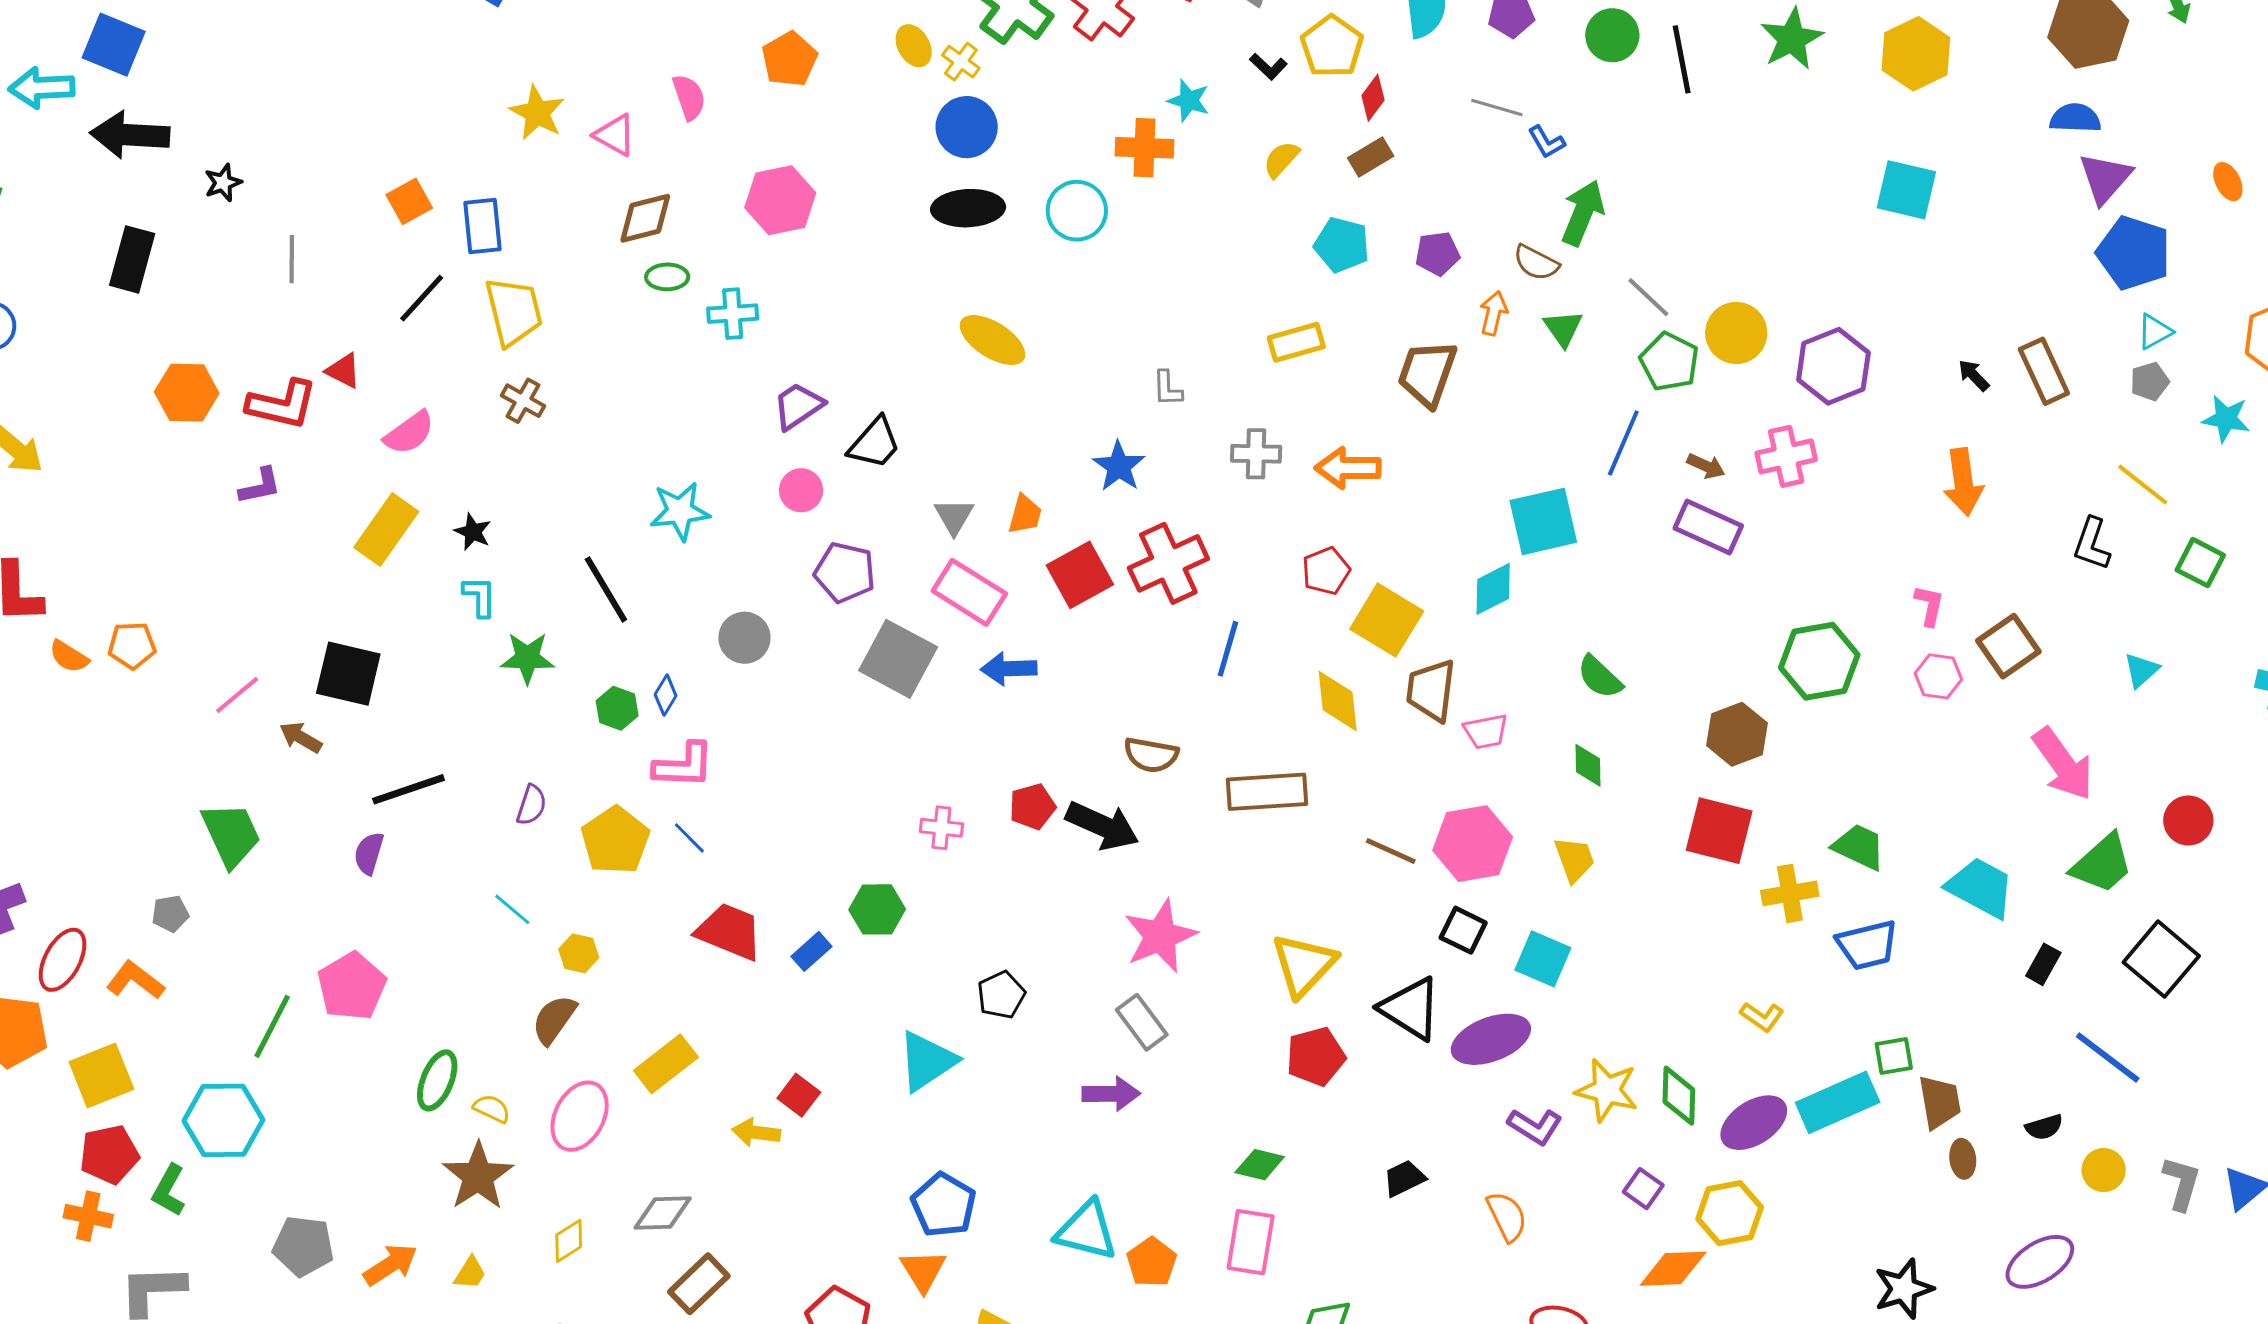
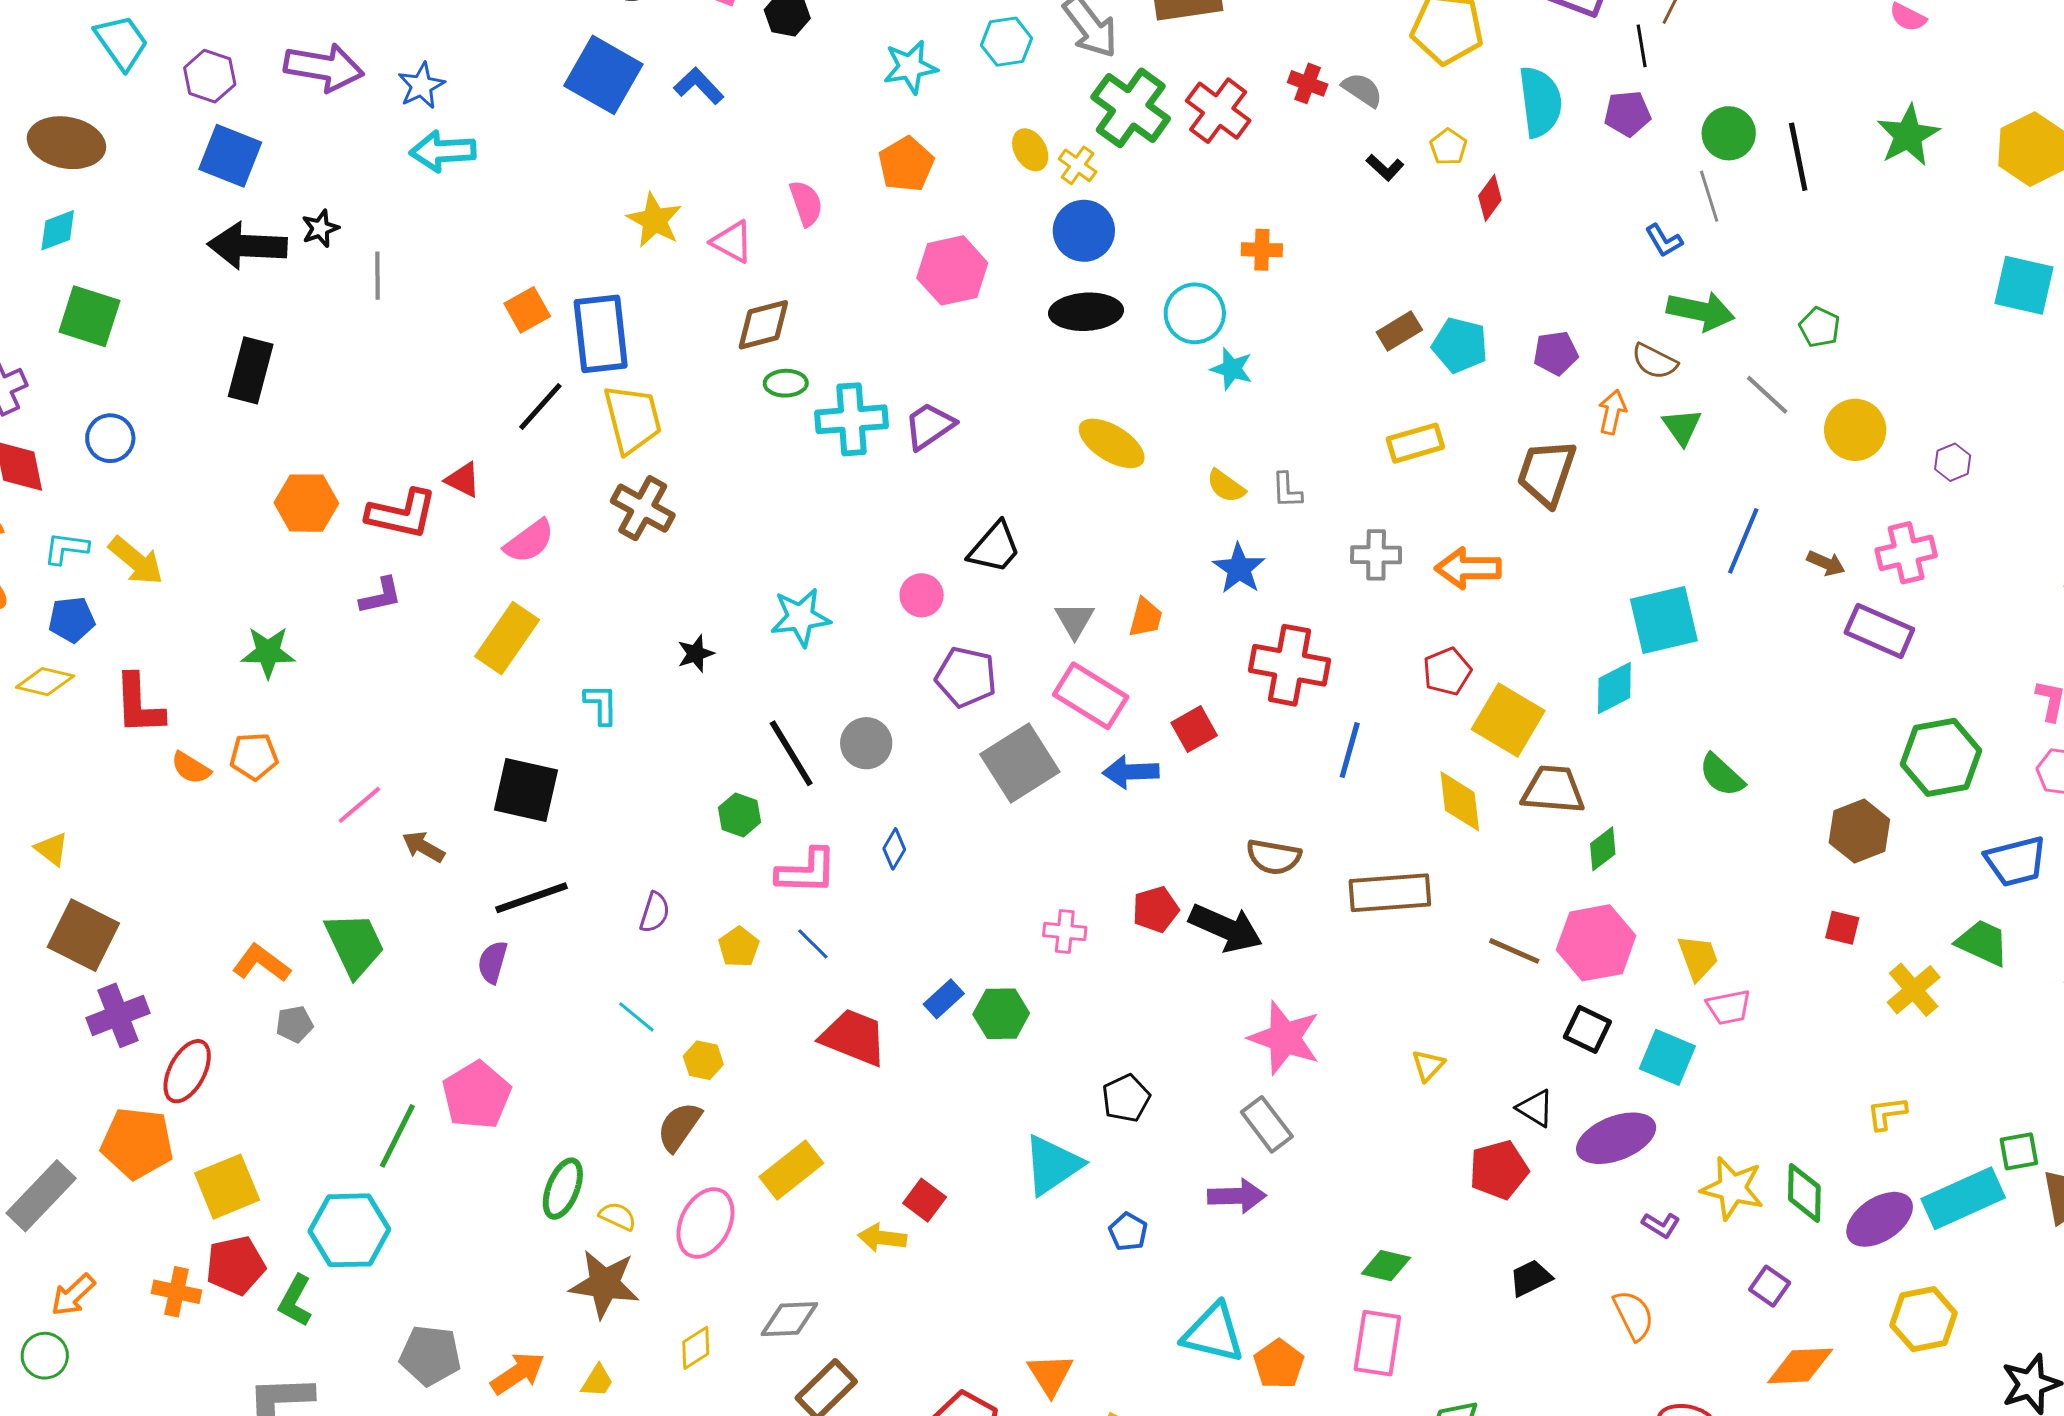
yellow pentagon: (1332, 46) -> (1448, 147), size x0.6
cyan arrow: (42, 88) -> (443, 151), moved
cyan star: (1189, 101) -> (1232, 369), moved
gray line: (1497, 108) -> (1709, 196), moved, turned 57
orange cross: (1145, 148) -> (1262, 250), size x0.7
brown rectangle: (1371, 157) -> (1399, 331), moved
yellow semicircle: (1281, 159) -> (1226, 486), moved, turned -96
black star: (223, 183) -> (320, 228), moved
pink hexagon: (780, 200) -> (952, 270), moved
green arrow: (1583, 213) -> (1701, 311), turned 80
blue rectangle: (482, 226) -> (601, 334), size x1.4
gray line: (292, 259) -> (377, 276), moved
cyan cross: (733, 314) -> (851, 419), size x1.4
green pentagon: (1669, 362) -> (1820, 327), moved, size x0.7
purple hexagon: (1833, 366) -> (1953, 462), size x0.5
brown cross: (523, 401) -> (643, 508), size x1.4
purple trapezoid: (798, 406) -> (929, 426), moved
purple rectangle: (1708, 527) -> (1879, 631), moved
black star: (473, 532) -> (696, 654), moved, turned 30
red cross: (1168, 563) -> (1289, 665), turned 36
red square: (1080, 575) -> (1194, 729), moved, size x0.7
black line: (606, 589) -> (791, 753), moved
green star: (527, 658) -> (268, 652), moved
gray square: (898, 659) -> (1020, 763), turned 30
black square: (348, 674) -> (526, 790), moved
brown trapezoid: (1431, 690) -> (1553, 790), turned 88
blue diamond: (666, 695) -> (894, 849), moved
pink trapezoid: (1486, 731) -> (1729, 1007), moved
green diamond: (1588, 765) -> (1603, 849), moved, turned 54
red square: (1719, 831) -> (1842, 928), size x0.5
yellow pentagon: (615, 840) -> (739, 947), size x0.6
yellow cross: (1790, 893) -> (1914, 990), turned -30
pink star: (1160, 936) -> (1285, 1038), turned -30
blue trapezoid: (1867, 945) -> (2016, 861), moved
blue rectangle: (811, 951) -> (944, 999), moved
yellow triangle: (1304, 965) -> (1428, 1065), size x0.5
orange L-shape: (135, 980) -> (261, 963), moved
black triangle: (1410, 1009) -> (1535, 1108), size x0.6
yellow L-shape: (1762, 1017) -> (1887, 1113), turned 138
red pentagon: (1316, 1056) -> (1499, 1170), moved
purple L-shape: (1535, 1126) -> (1661, 1225), size x0.7
brown star: (478, 1176) -> (604, 1284), turned -30
blue pentagon: (944, 1205) -> (1128, 1232), moved, size x0.6
yellow hexagon: (1730, 1213) -> (1924, 1319), moved
orange cross: (88, 1216) -> (177, 1292), moved

